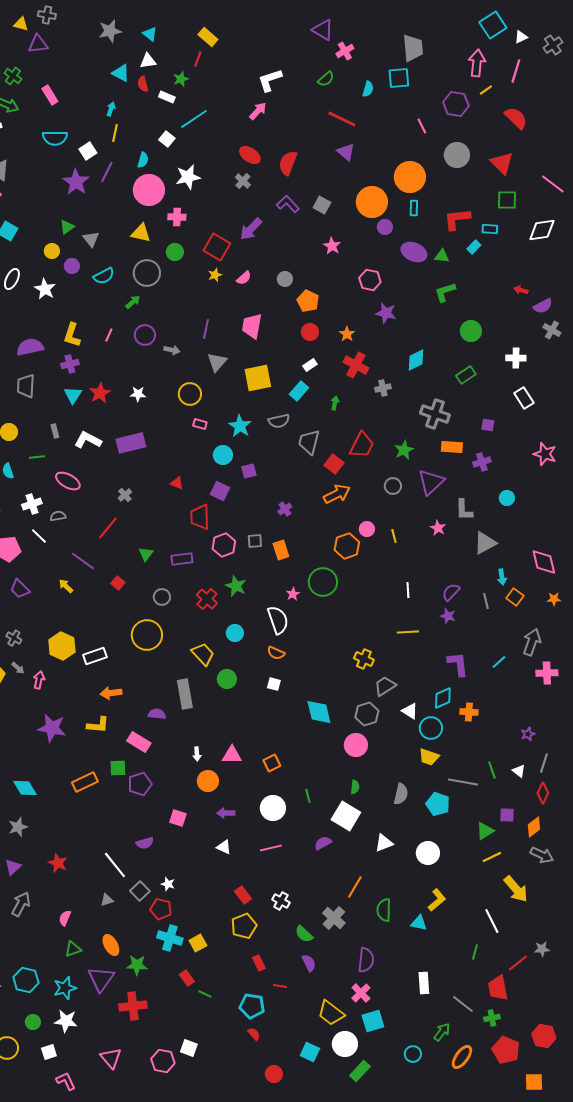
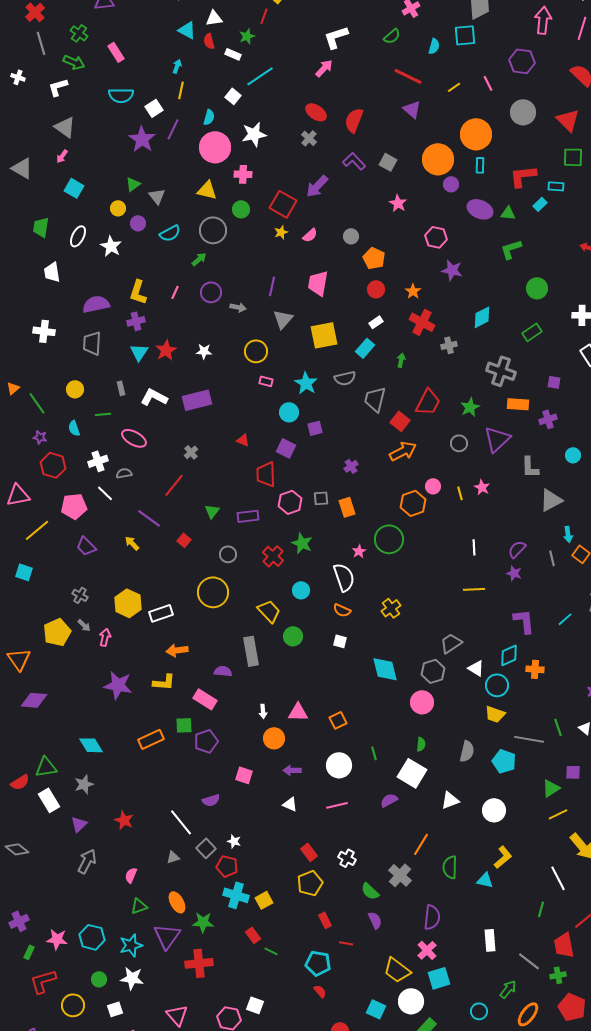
yellow line: (486, 90) -> (454, 87), moved
pink star: (438, 528) -> (482, 487), moved
yellow cross: (364, 659) -> (391, 608), moved, turned 30

